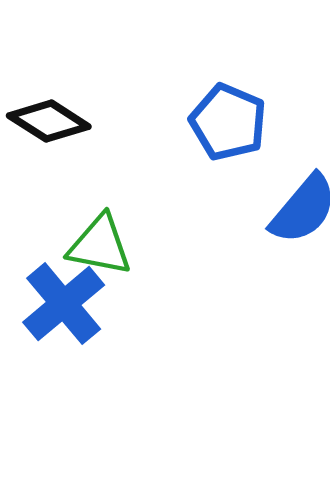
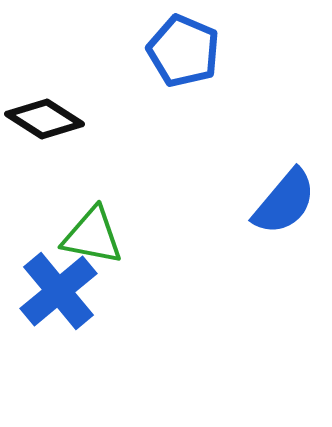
blue pentagon: (228, 122) -> (183, 51), moved

